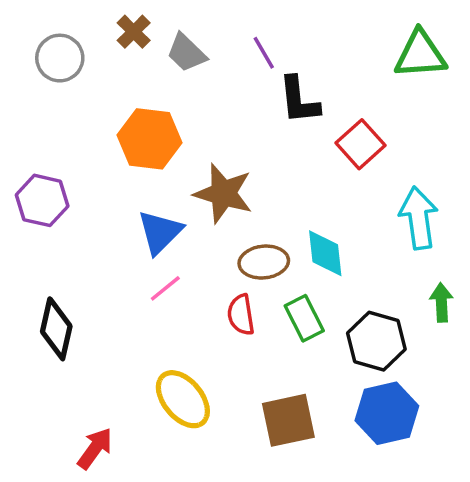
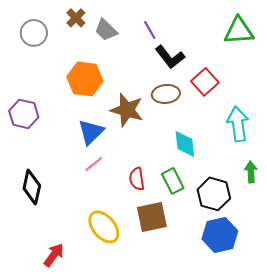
black L-shape: (299, 100) -> (170, 57), turned -32
brown ellipse: (264, 262) -> (166, 94), moved
brown square: (288, 420) -> (152, 217), moved

